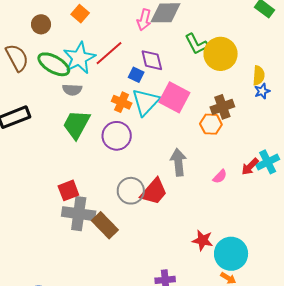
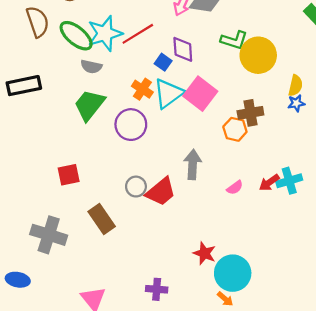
green L-shape: (196, 44) -> (234, 40), turned -55
gray circle: (131, 191) -> (136, 187), size x0.7
gray cross: (79, 214) -> (49, 235), moved

